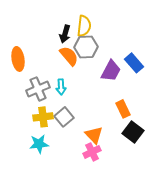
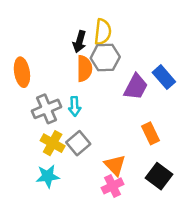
orange semicircle: (69, 56) -> (84, 69), turned 40
yellow cross: (43, 117) -> (53, 143), turned 36
black square: (133, 132) -> (159, 176), moved

